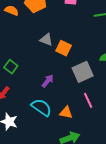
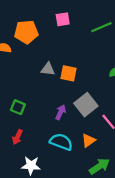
gray square: (83, 72) -> (86, 105), moved
orange triangle: (66, 113) -> (88, 141), turned -32

